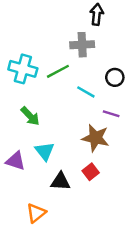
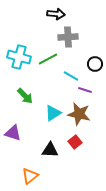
black arrow: (97, 14) -> (56, 14), moved, turned 90
purple line: (111, 114) -> (85, 90), moved
cyan triangle: (45, 151) -> (53, 113), moved, turned 36

